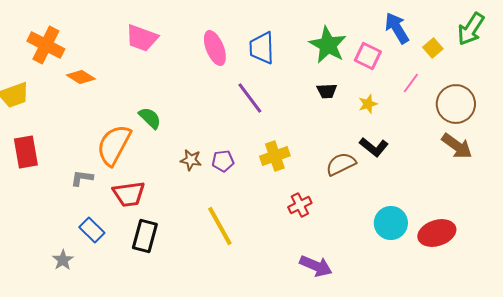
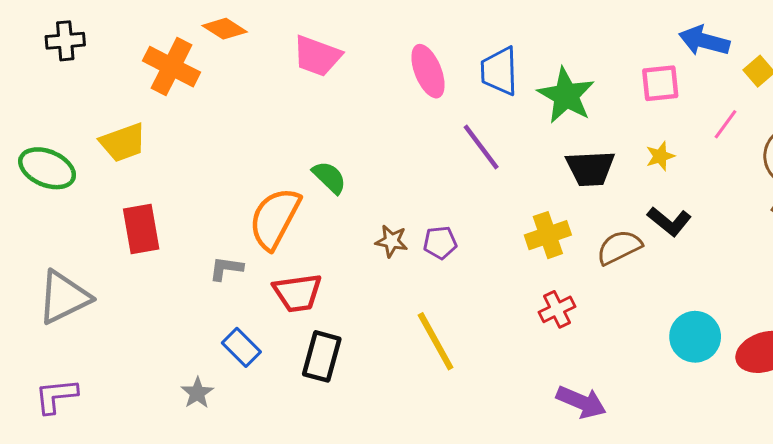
blue arrow: (397, 28) -> (704, 41), turned -44
green star: (328, 45) -> (566, 95), moved
pink square: (368, 56) -> (660, 83), turned -32
orange diamond: (81, 77) -> (225, 29), moved
black trapezoid: (327, 91) -> (590, 168), moved, size x1.6
yellow cross: (275, 156) -> (548, 235), moved

